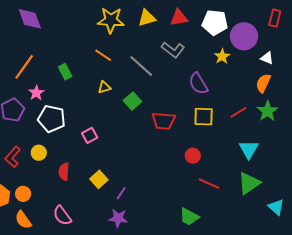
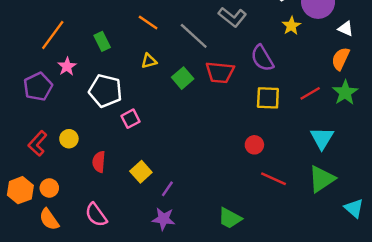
white pentagon: (52, 119) -> (105, 91), moved
red trapezoid: (164, 121) -> (220, 72), moved
green trapezoid: (189, 217) -> (230, 218), moved

